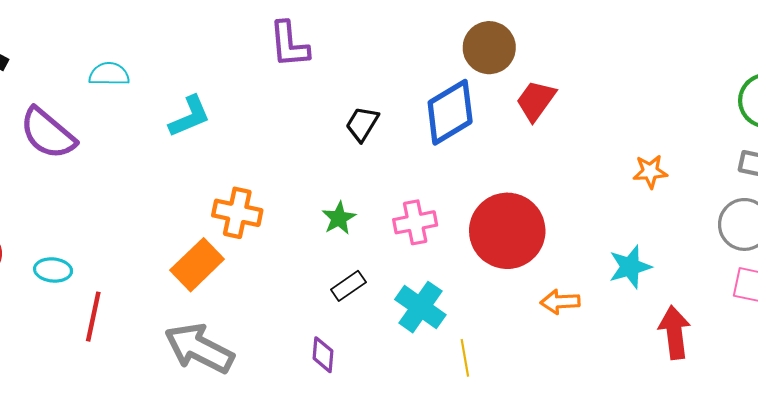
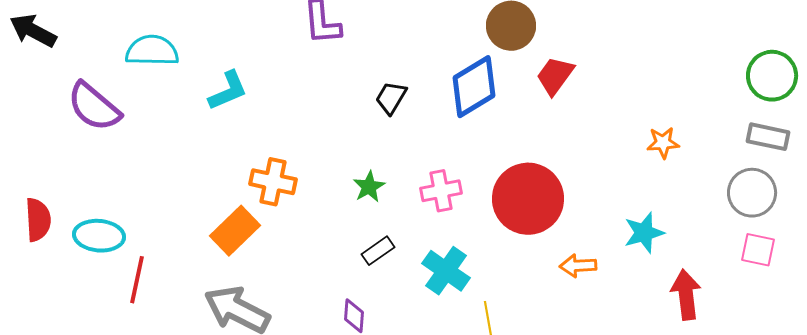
cyan semicircle: (109, 74) -> (152, 51), size x1.4
cyan ellipse: (53, 270) -> (99, 236), size x1.4

